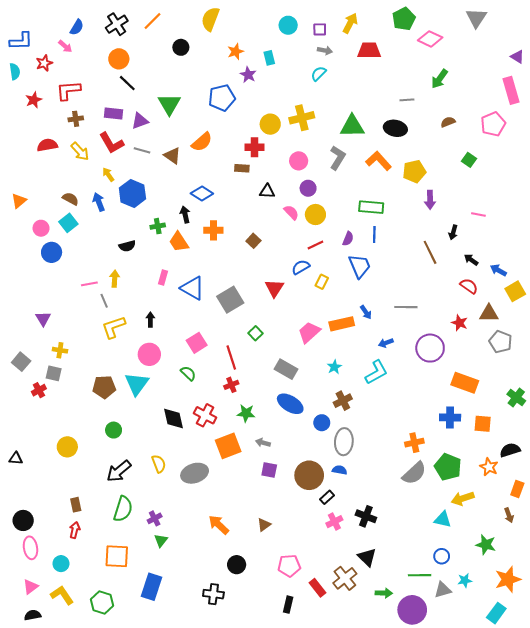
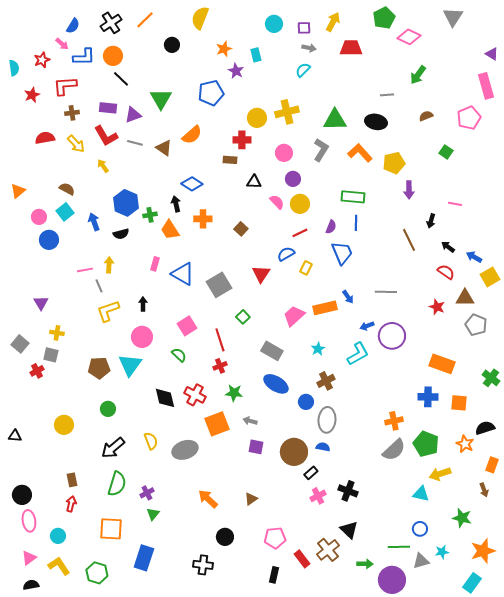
blue L-shape: (21, 41) -> (84, 57), moved
blue hexagon: (132, 193) -> (126, 203), moved
blue arrow: (99, 202) -> (94, 222), moved
purple circle: (430, 348) -> (392, 336), moved

